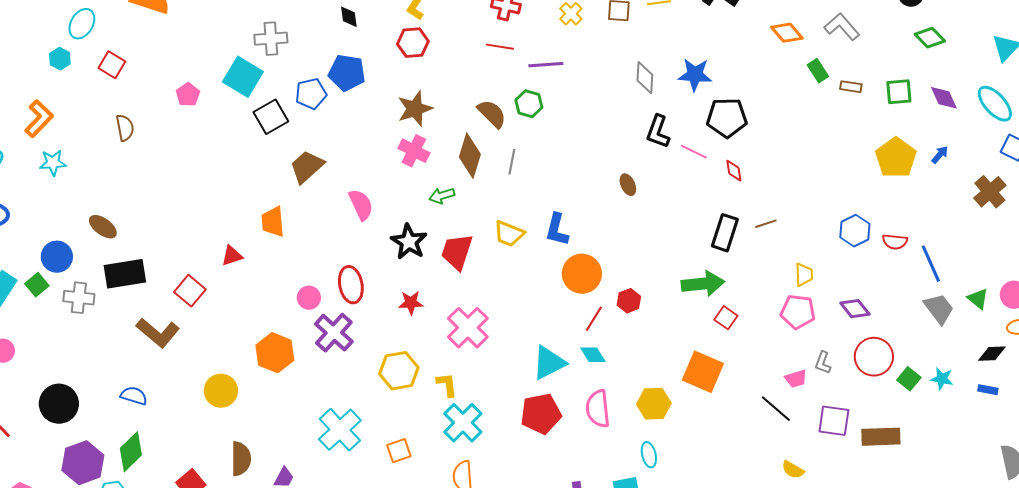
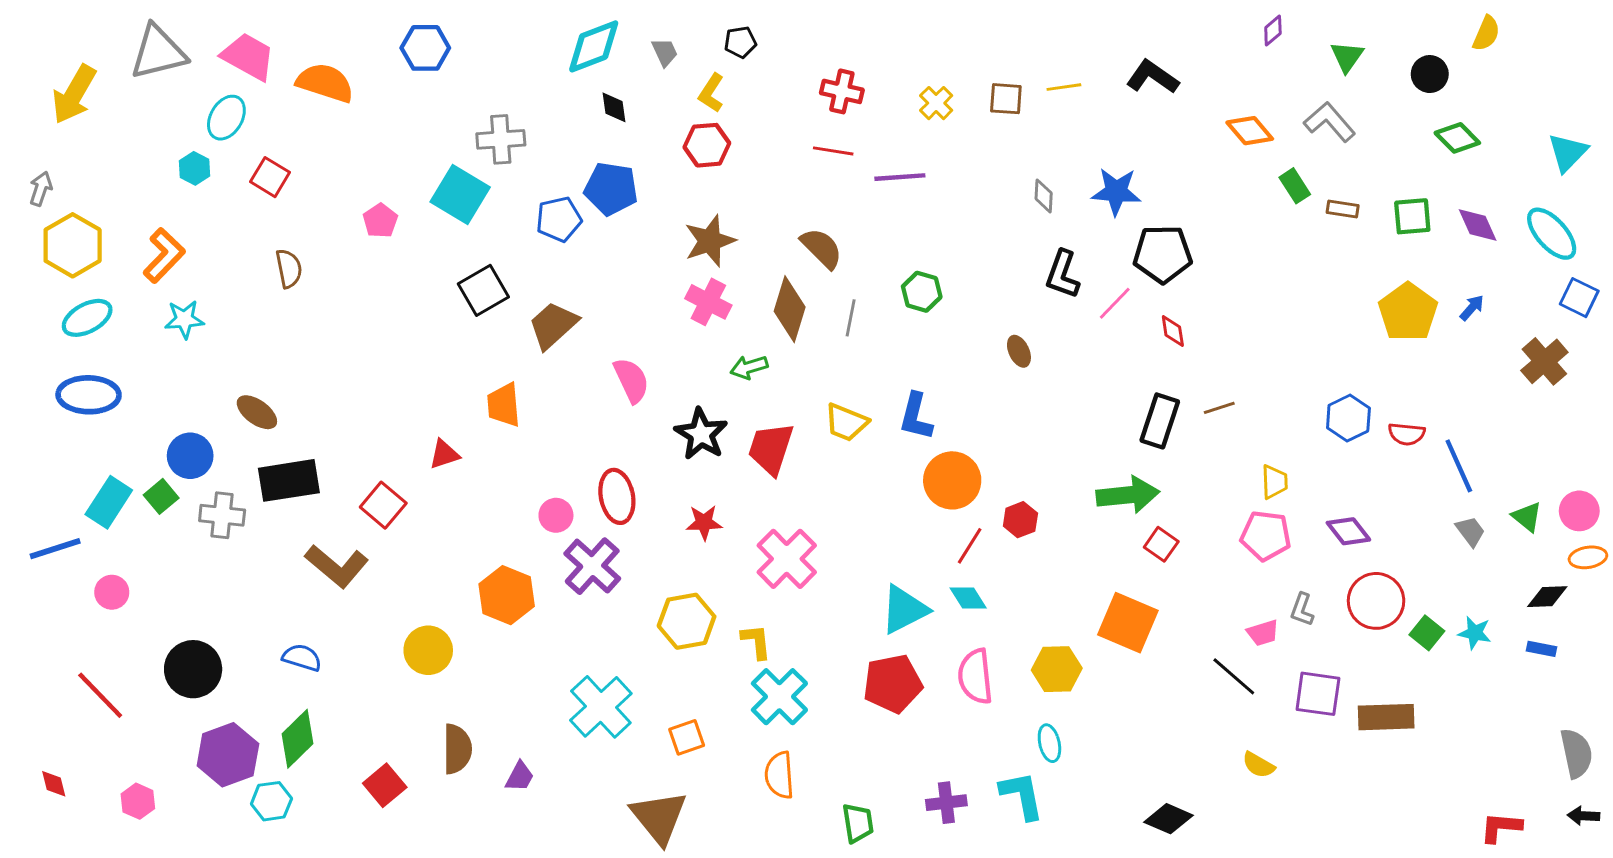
gray diamond: (645, 78) -> (1044, 196), size x0.7
green hexagon: (529, 104) -> (922, 292), moved
black square: (271, 117) -> (483, 290), moved
pink line: (694, 152) -> (1115, 303), turned -72
gray trapezoid: (939, 309) -> (1470, 531), size x0.7

